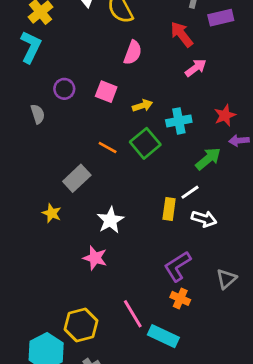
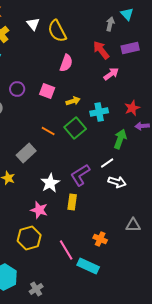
purple rectangle: (221, 18) -> (130, 48), moved
green arrow: (208, 159) -> (120, 139), turned -30
yellow rectangle: (169, 209) -> (72, 202), moved
purple L-shape: (177, 266) -> (80, 175), moved
gray triangle: (226, 279) -> (133, 225), turned 42
yellow hexagon: (81, 325) -> (29, 238), moved

